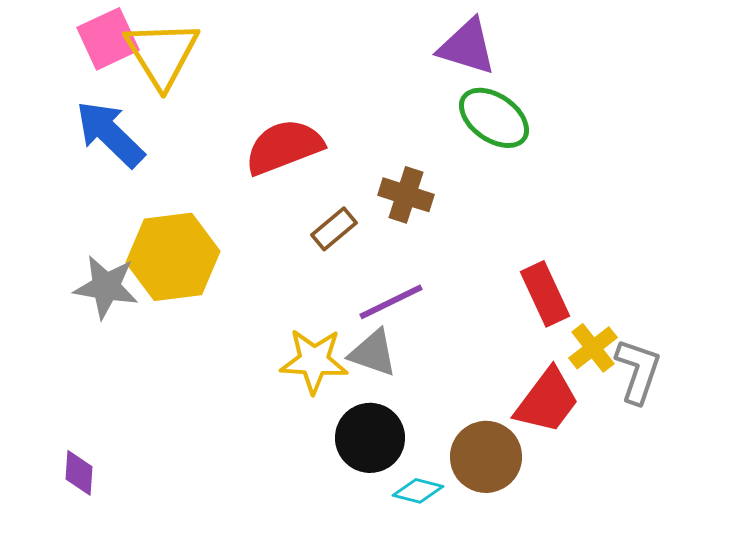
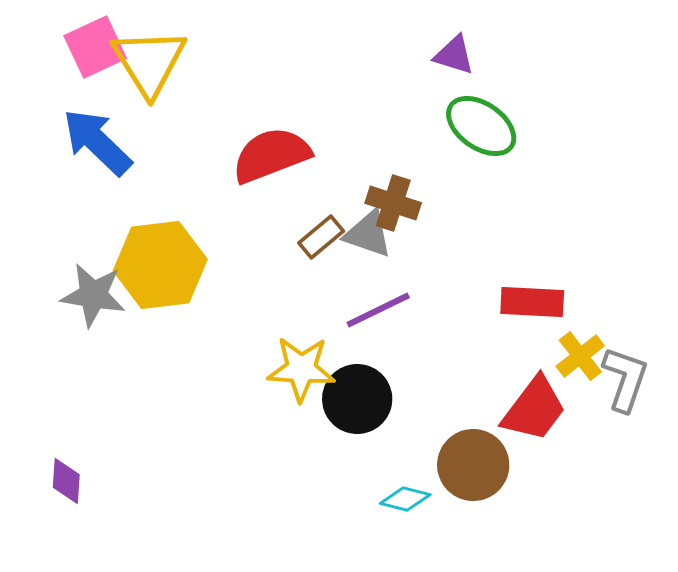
purple triangle: (467, 47) -> (454, 55), size x0.7
red rectangle: (545, 294) -> (532, 302), turned -62
gray triangle: (373, 353) -> (368, 234), moved
black circle: (370, 438) -> (357, 399), moved

